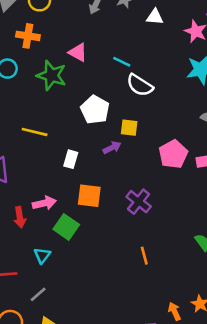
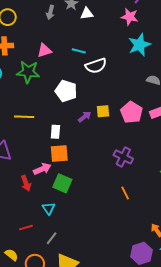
white triangle: (155, 17) -> (87, 13), moved
pink triangle: (78, 52) -> (44, 51), turned -35
white semicircle: (140, 85) -> (96, 66), turned -40
yellow square: (129, 128) -> (103, 111), moved
orange square: (89, 196) -> (59, 153), moved
purple cross: (139, 202) -> (123, 157), moved

